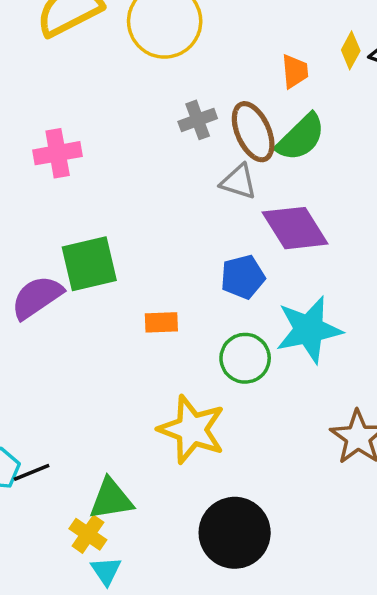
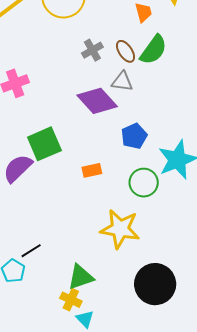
brown ellipse: (253, 132) -> (125, 51), size x0.7
purple diamond: (295, 228) -> (97, 101), moved
black line: (32, 472) -> (31, 251), moved

